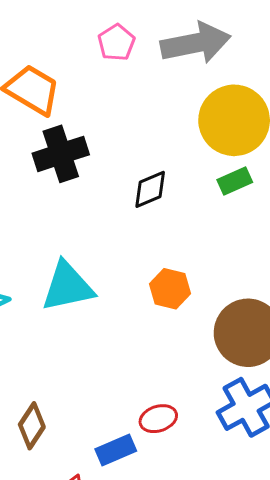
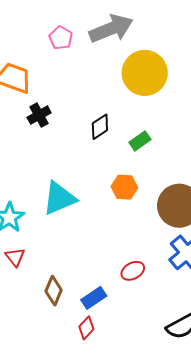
black cross: (61, 154) -> (39, 115), size x0.7
green rectangle: (235, 181) -> (140, 141), moved
blue rectangle: (116, 450) -> (94, 298), moved

